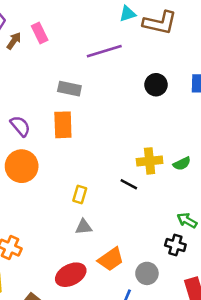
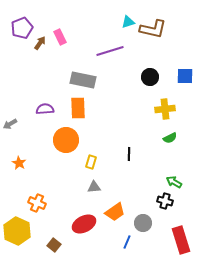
gray rectangle: (69, 89) -> (83, 80), size x1.4
purple semicircle: (20, 126) -> (45, 109), turned -54
yellow cross: (150, 161) -> (165, 109), moved
orange circle: (22, 166) -> (66, 140), moved
black line: (129, 184) -> (129, 154), turned 64

